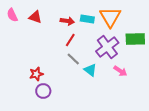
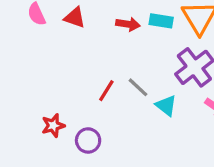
red line: (70, 40) -> (106, 91), moved
red star: (36, 74) -> (53, 126), moved

